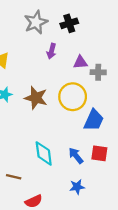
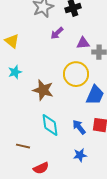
purple arrow: (51, 51) -> (57, 33), turned 32
brown star: (36, 98) -> (43, 90), moved

